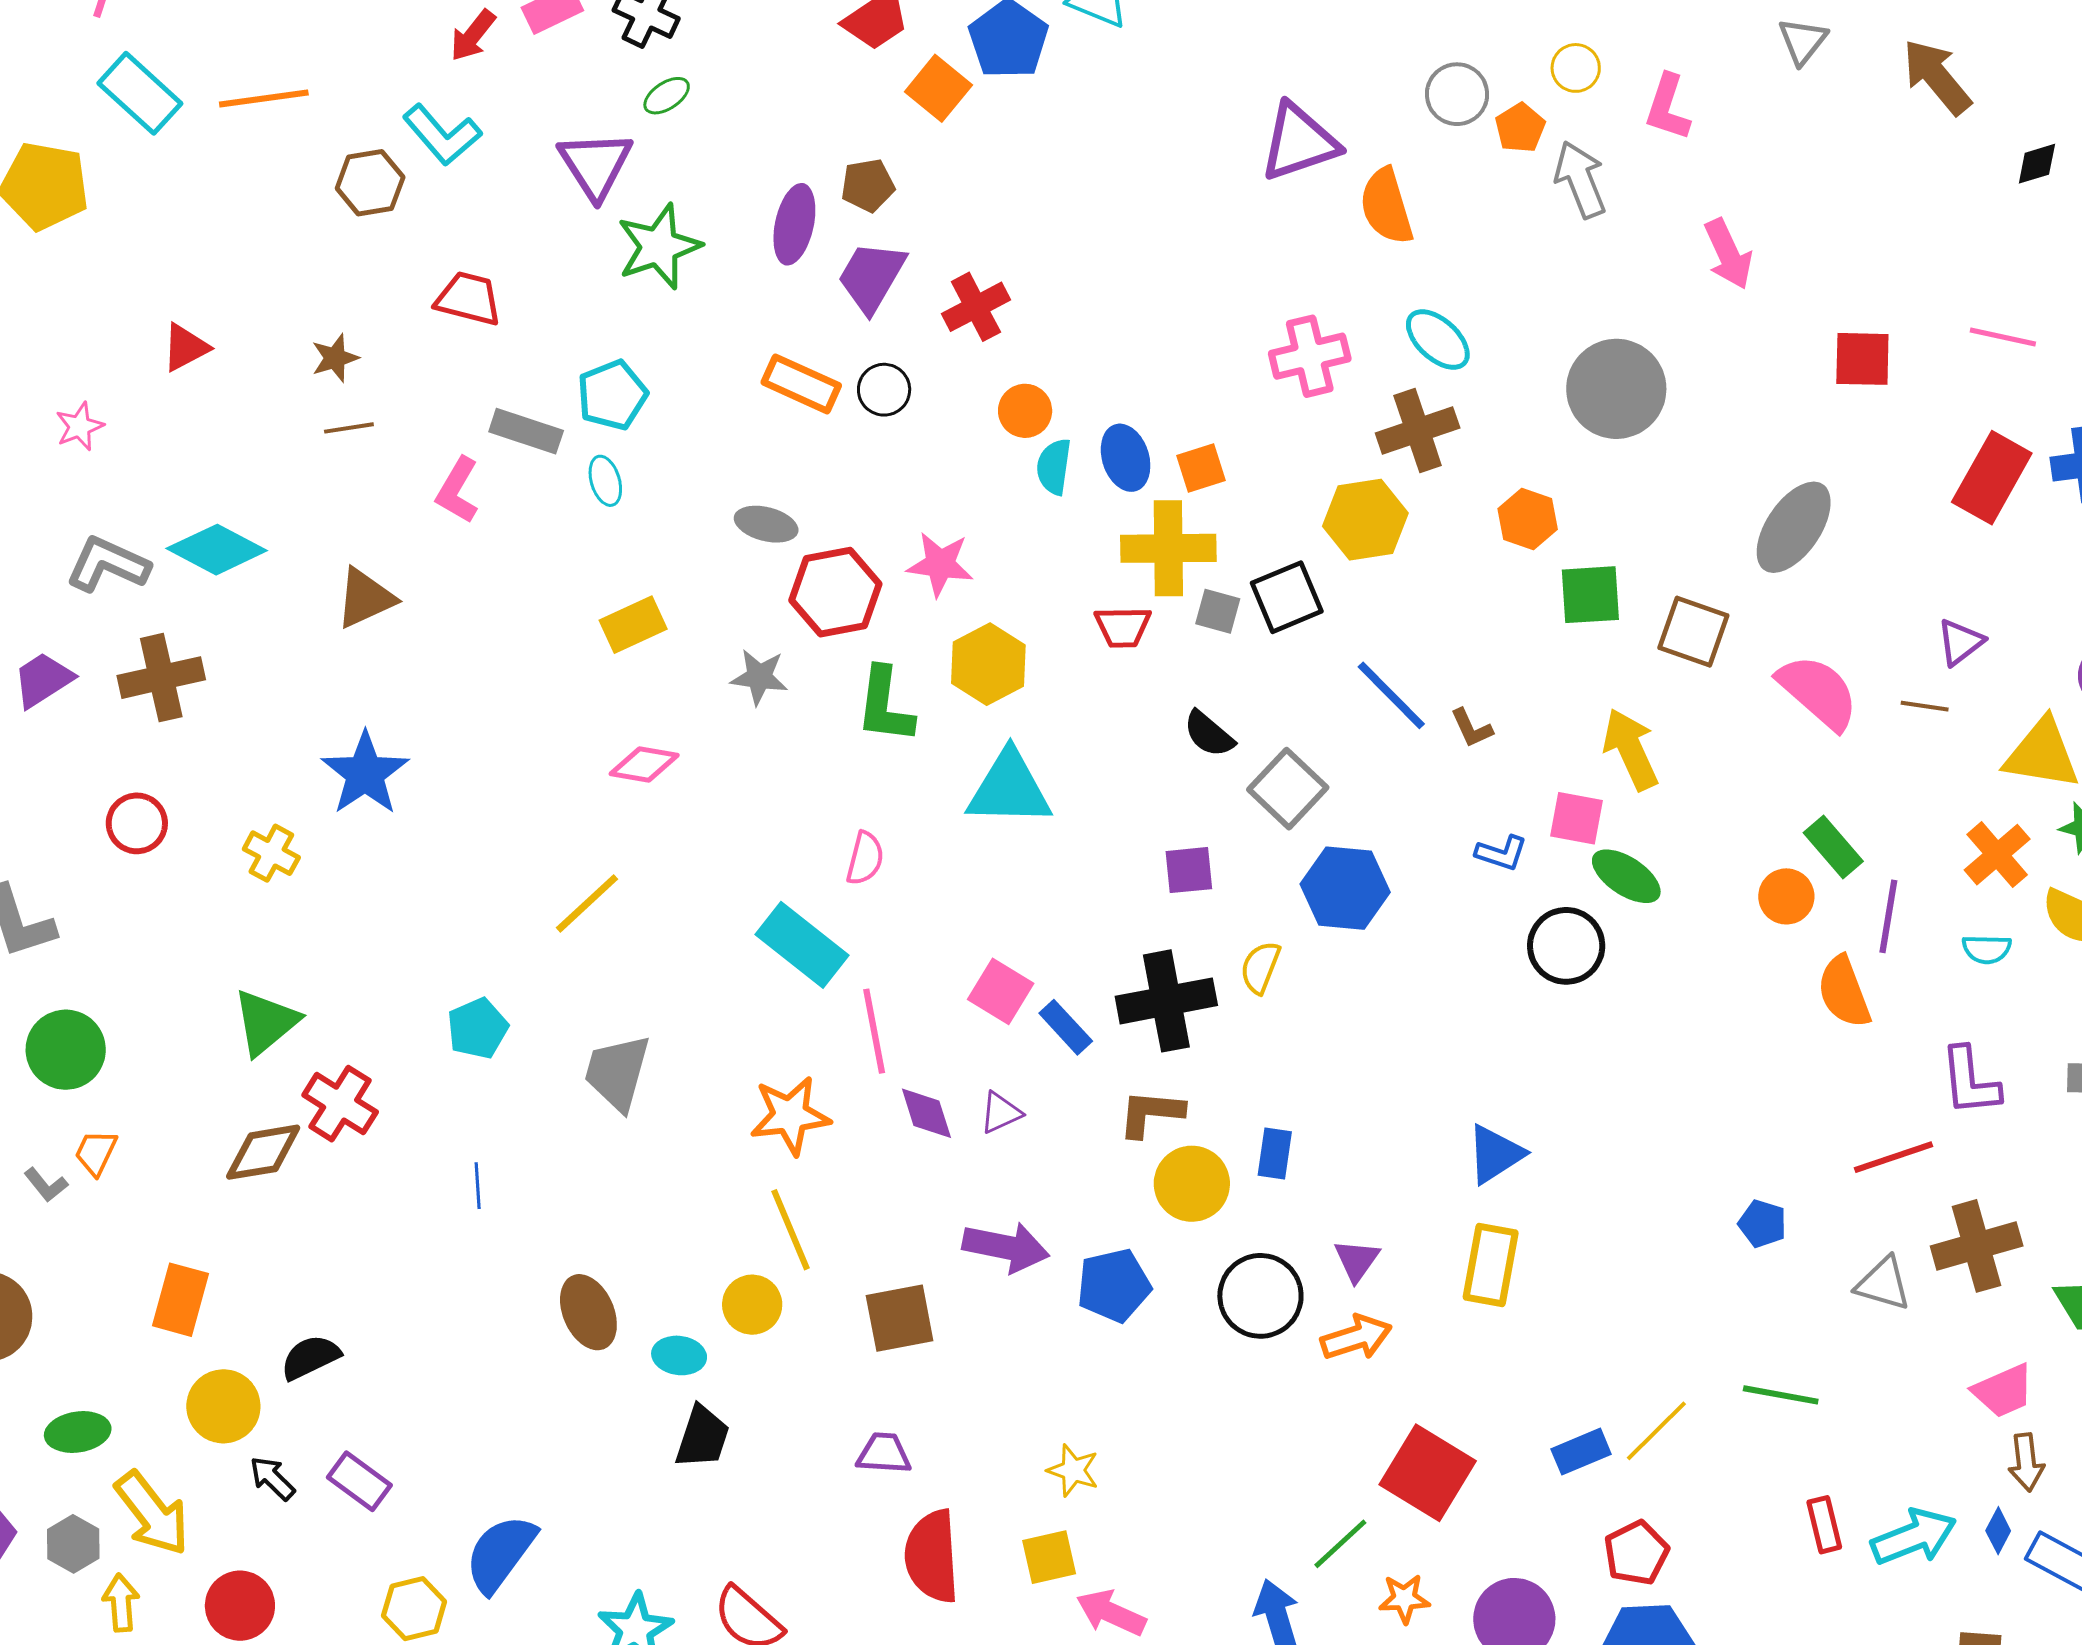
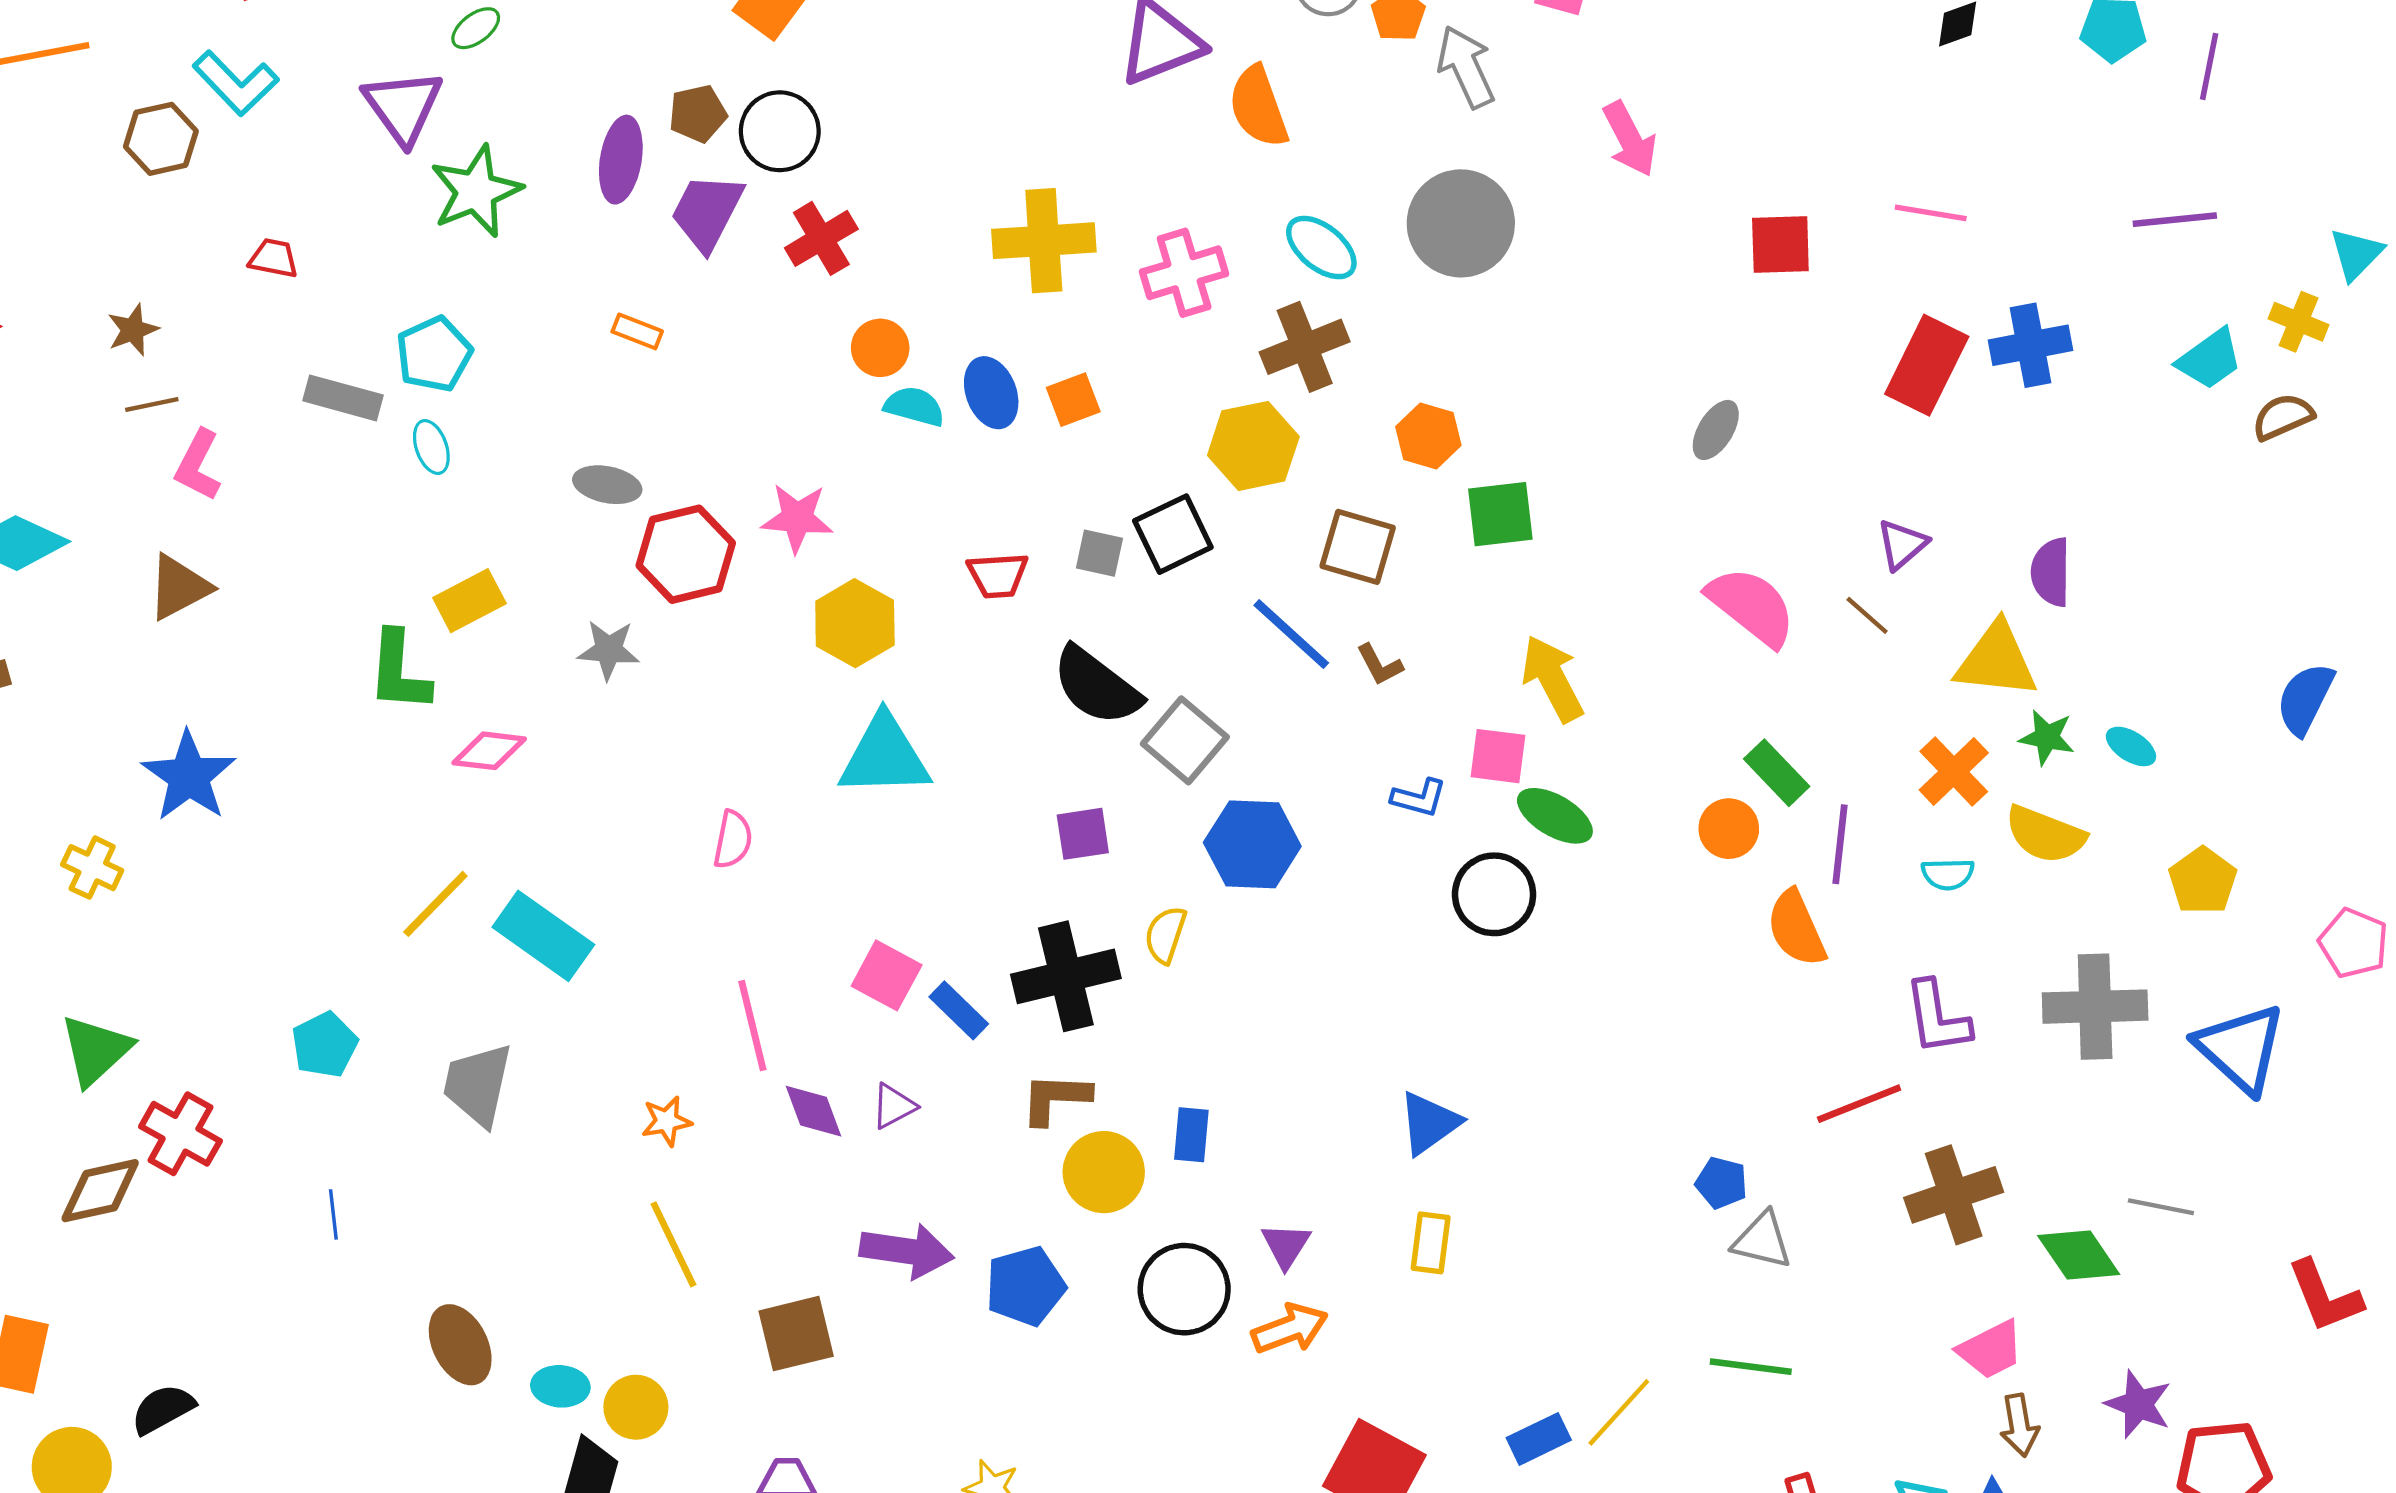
red trapezoid: (469, 299) -> (274, 258), size x0.7
orange rectangle: (801, 384) -> (637, 331), size x0.6
gray circle: (1616, 389) -> (1461, 223), moved
black circle: (884, 390) -> (780, 131), moved, size x1.4
cyan semicircle: (1054, 467) -> (914, 406), turned 100
pink L-shape: (458, 490) -> (198, 465), moved
gray ellipse: (1794, 527) -> (1716, 430), size x0.6
yellow cross: (1168, 548) -> (1044, 241), moved
brown square: (1693, 632) -> (1358, 547), moved
green L-shape: (885, 705) -> (399, 672), moved
brown line: (1925, 706) -> (1867, 615), turned 36
black semicircle: (1209, 734) -> (1097, 686), size x1.6
cyan rectangle: (802, 945) -> (543, 936), moved
orange star: (790, 1115) -> (667, 1121), size x0.6
yellow rectangle: (1491, 1265) -> (1431, 1243), size x0.7
gray triangle: (1883, 1284) -> (1762, 1240), moved
yellow circle: (752, 1305) -> (636, 1407), moved

